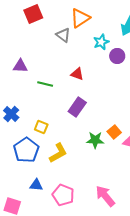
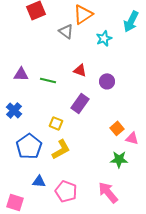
purple circle: (117, 56) -> (107, 81), moved
purple triangle: (20, 66) -> (21, 74), moved
yellow square: (41, 127) -> (56, 123), moved
green star: (95, 140) -> (119, 159), moved

